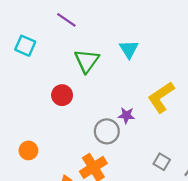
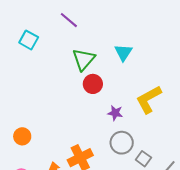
red circle: (62, 95) -> (93, 84), moved
gray circle: (107, 131) -> (122, 143), moved

